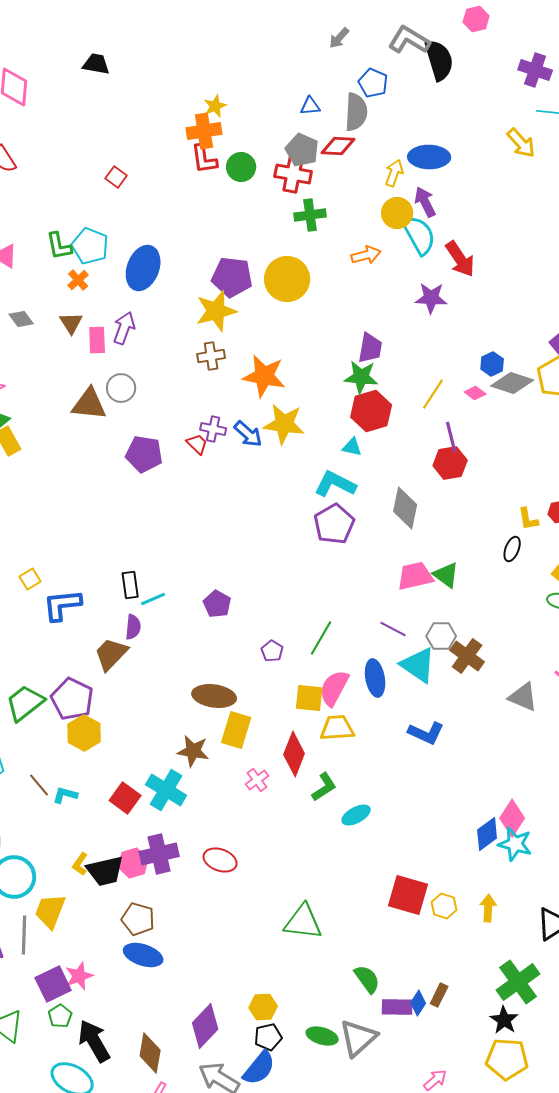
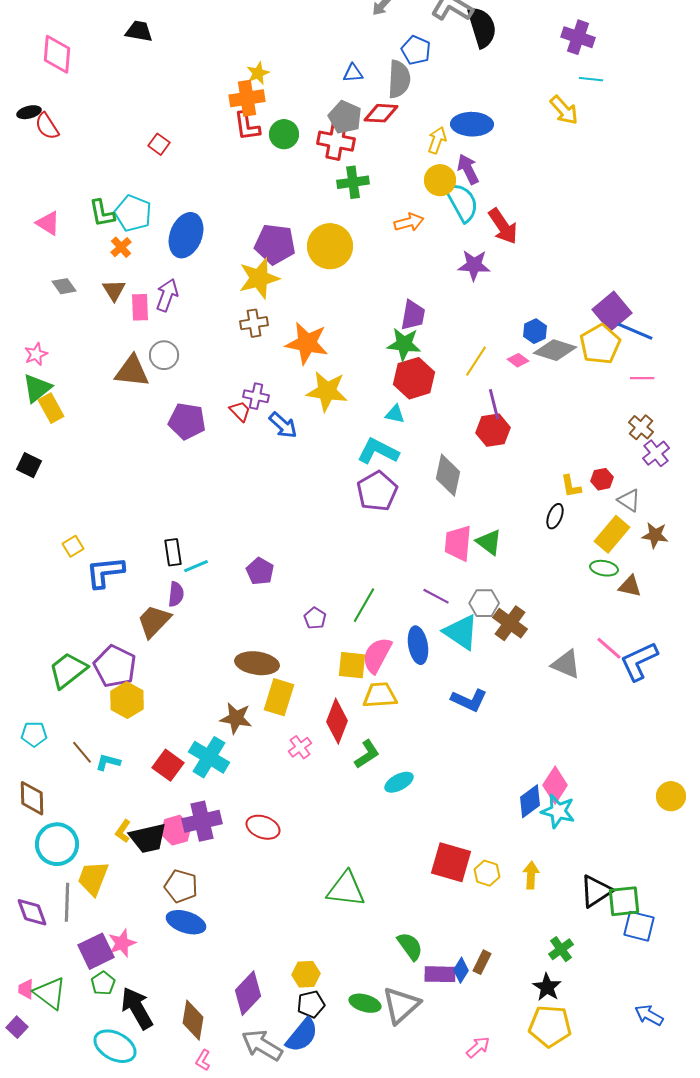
blue arrow: (248, 434) -> (283, 425), moved
pink trapezoid: (415, 576) -> (458, 543), turned -72
green cross: (518, 982) -> (561, 949), size x0.6

